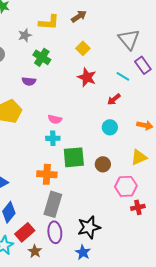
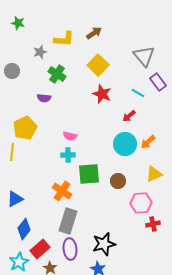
yellow square: (83, 48) -> (98, 65), size x1.5
orange arrow: (145, 125) -> (148, 142), moved, turned 126
cyan circle: (110, 127) -> (125, 144), size x1.5
orange cross: (47, 174) -> (62, 191), turned 30

